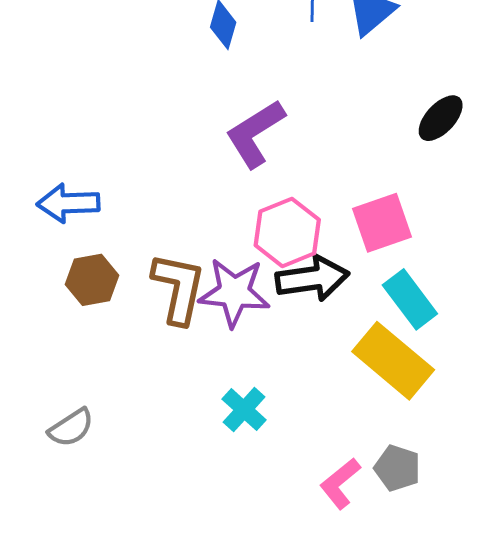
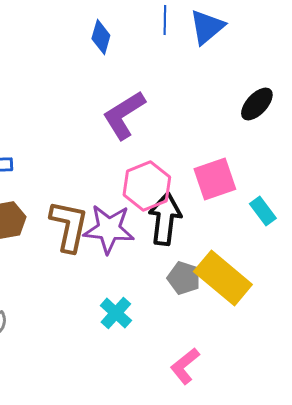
black arrow: (312, 278) -> (165, 219), turned -75
cyan rectangle: (410, 299) -> (263, 211), moved, size x0.7
gray pentagon: (397, 468) -> (184, 278), moved

